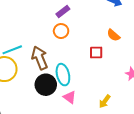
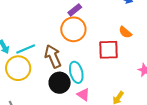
orange circle: (61, 31) -> (73, 29), size x1.6
red square: (96, 52) -> (108, 50), size x1.5

